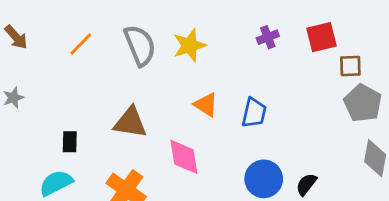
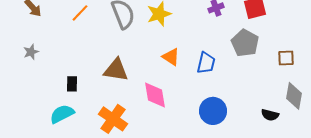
brown square: (350, 66) -> (286, 58), moved
gray pentagon: (363, 103) -> (245, 43), moved
black semicircle: (306, 184) -> (270, 115), moved, turned -114

